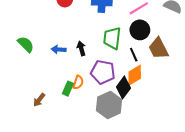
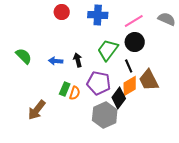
green trapezoid: (112, 38) -> (108, 50), turned 30
brown trapezoid: (158, 48) -> (149, 80), moved
green rectangle: (68, 89) -> (65, 89), moved
brown arrow: (39, 100) -> (37, 110), size x1.5

